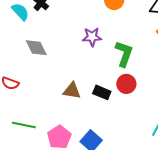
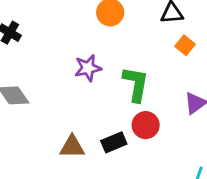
black rectangle: (102, 92) -> (114, 142), turned -36

